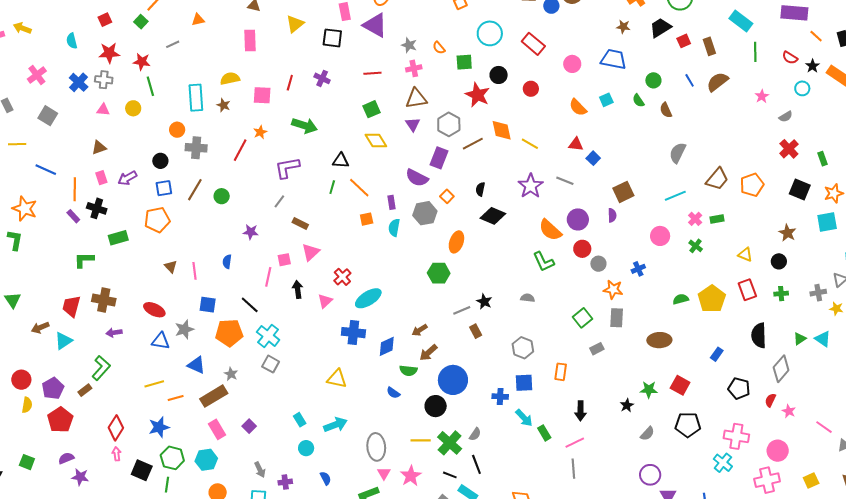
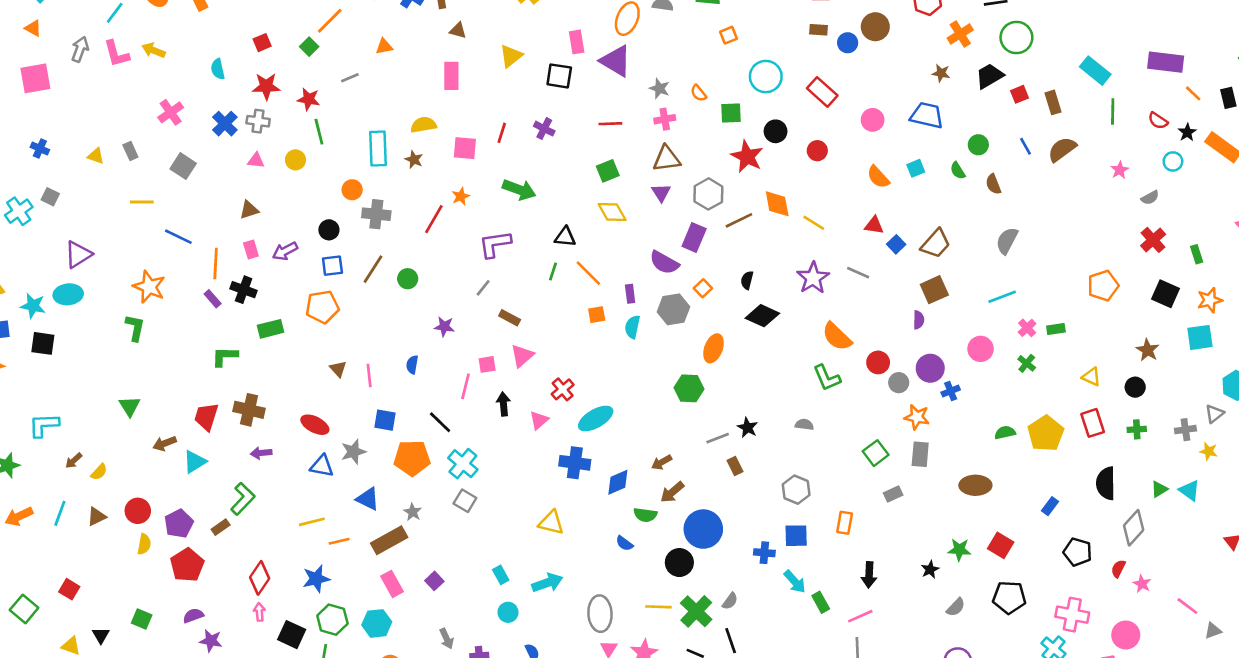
brown trapezoid: (717, 179) -> (936, 244), moved
purple circle: (578, 219) -> (930, 368), moved

